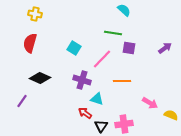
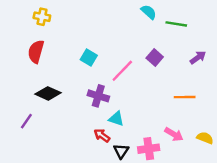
green line: (113, 33) -> (176, 24), moved
purple square: (129, 48) -> (155, 58), turned 32
orange line: (122, 81) -> (185, 97), moved
pink arrow: (150, 103) -> (174, 134), moved

